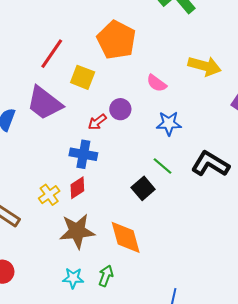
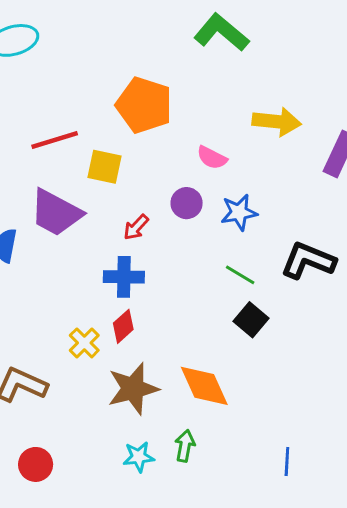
red line: (52, 54) -> (55, 140), turned 48
purple circle: (120, 109) -> (187, 203), moved
black square: (143, 188) -> (251, 320), moved

